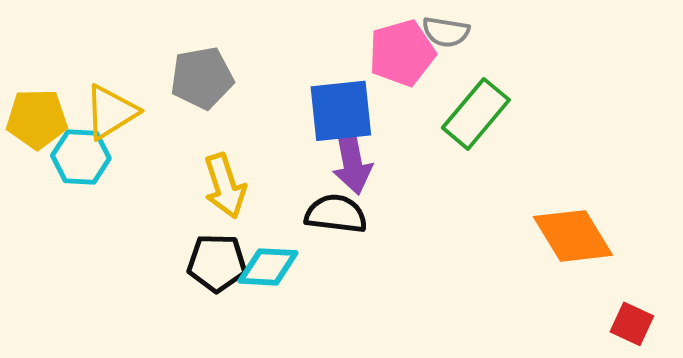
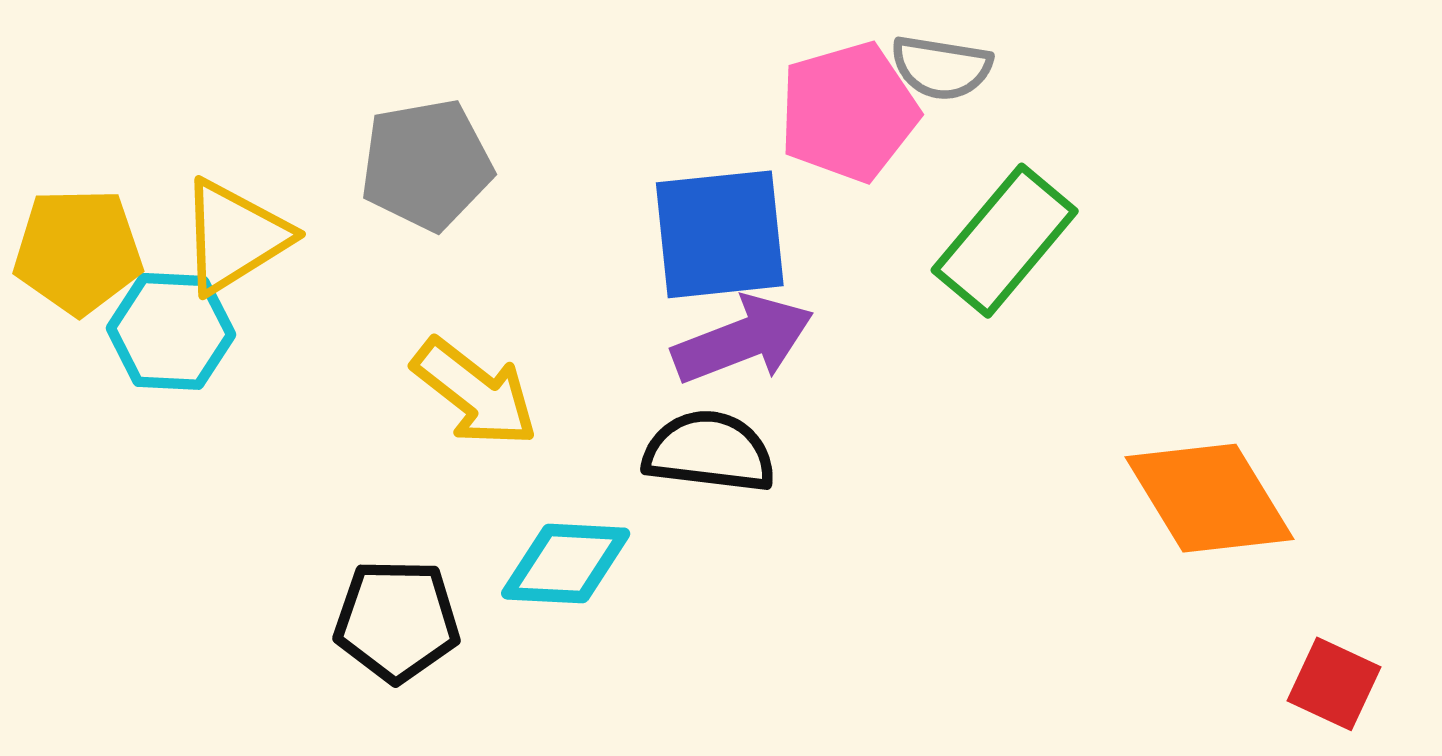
purple arrow: (352, 161) -> (743, 340), turned -100
yellow arrow: (225, 186) -> (475, 393), turned -34
black pentagon: (217, 263) -> (397, 621), moved

